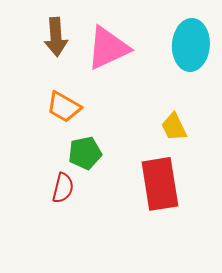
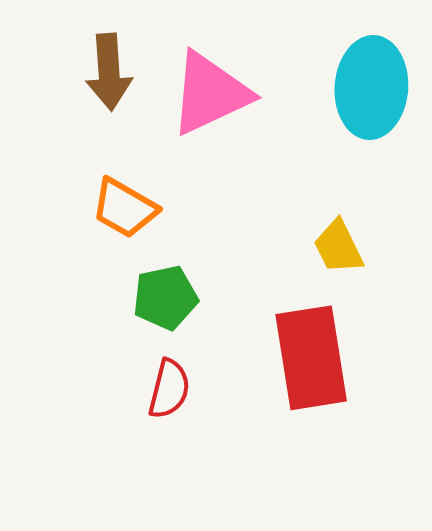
red semicircle: (63, 188) -> (169, 389), moved

